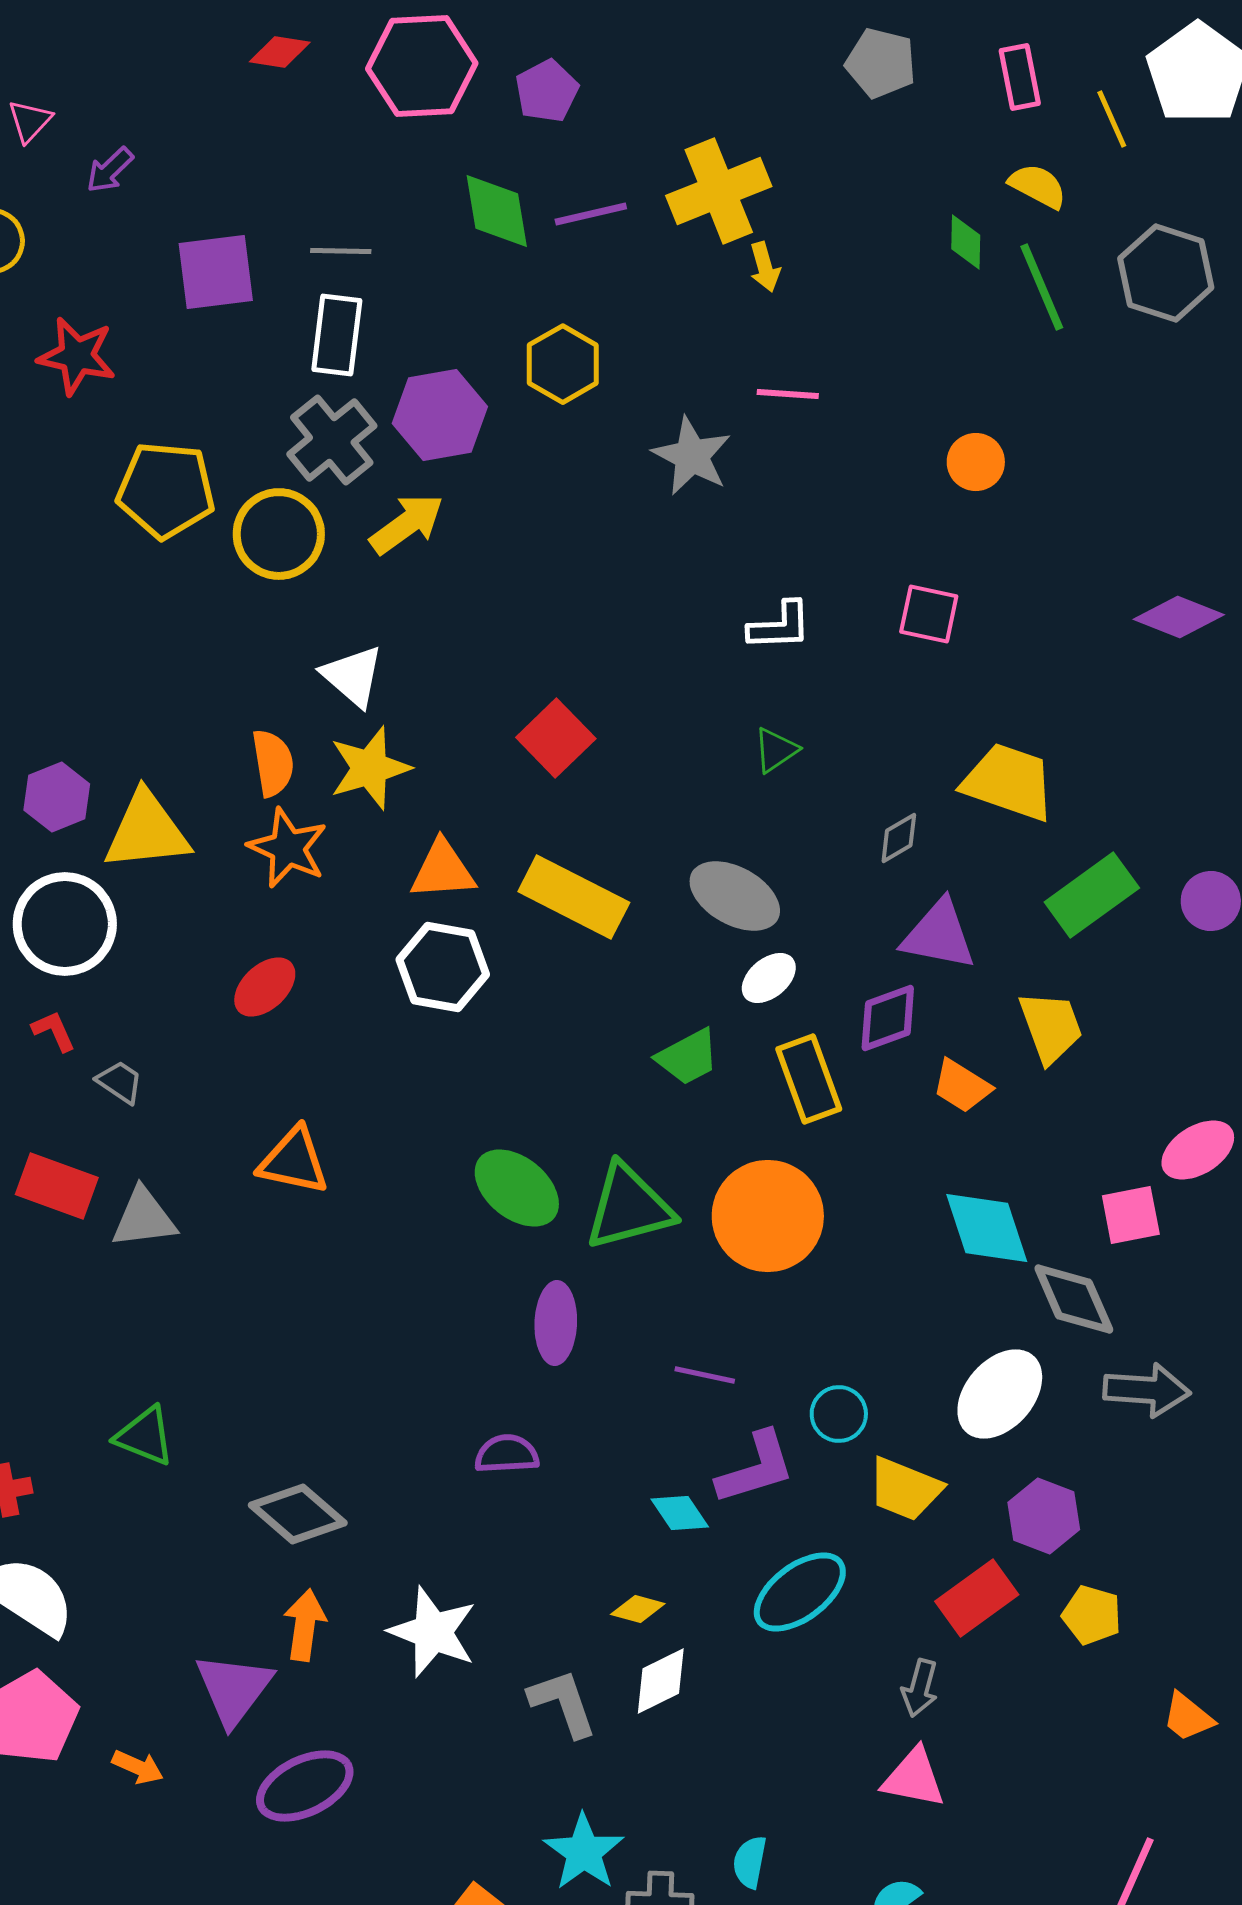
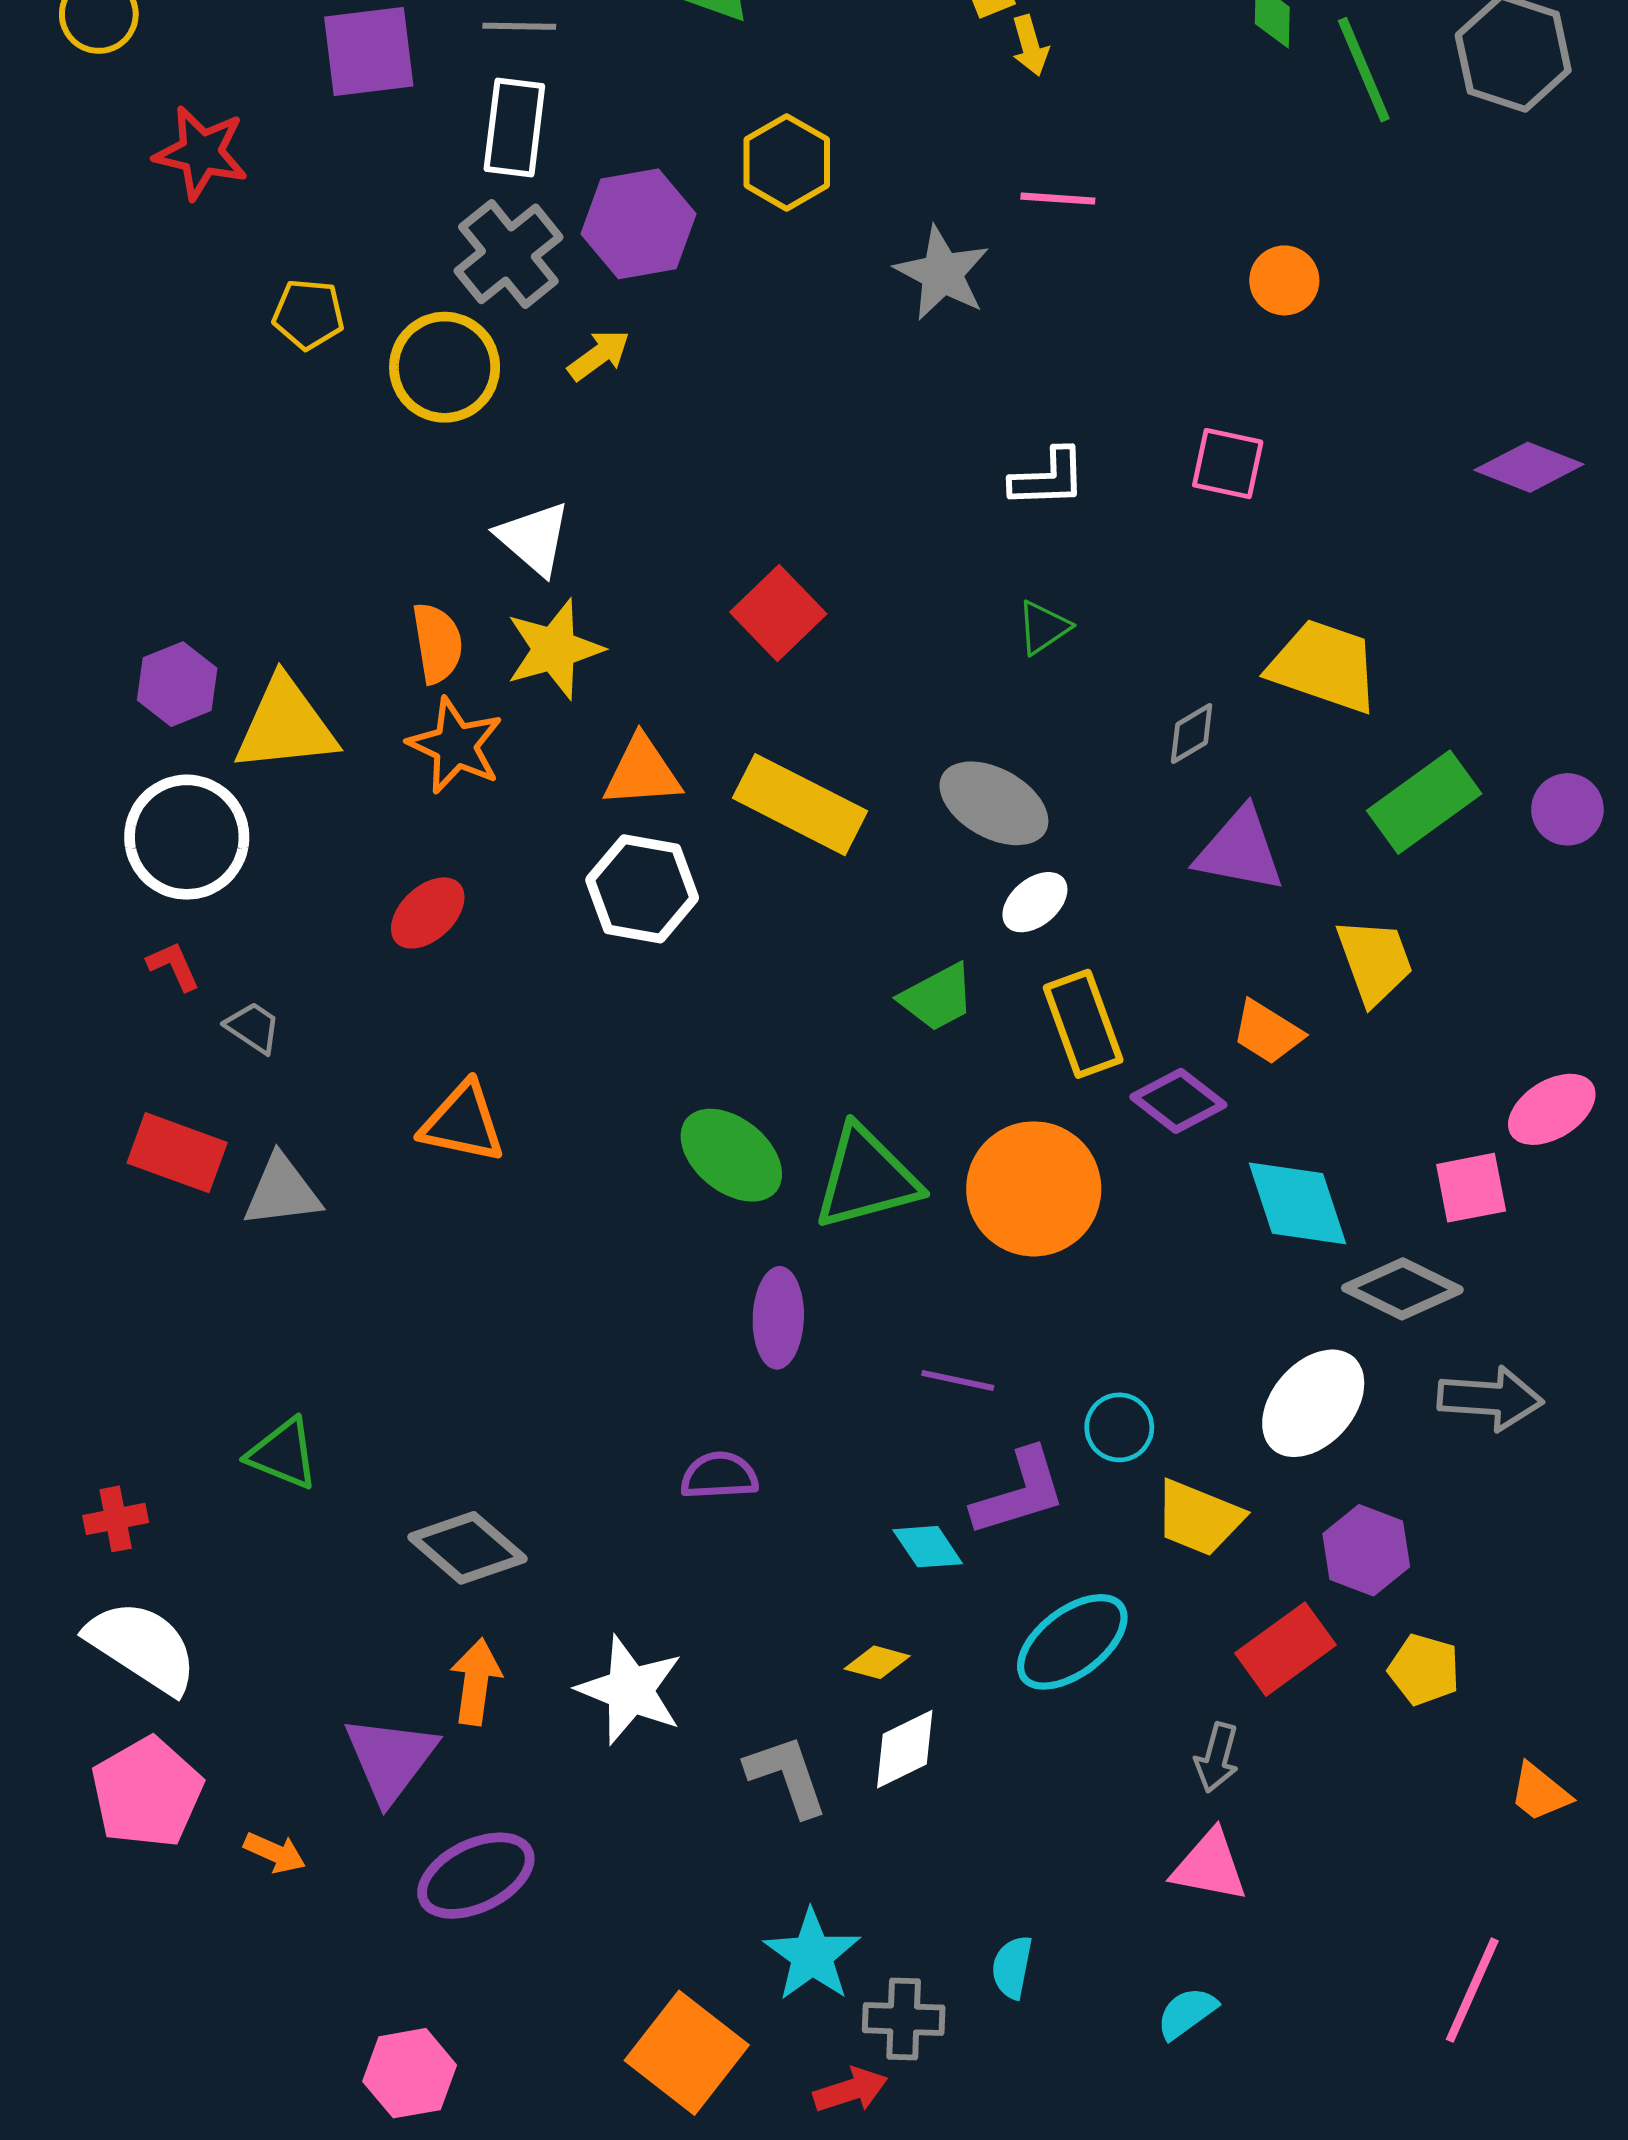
yellow pentagon: (166, 490) -> (308, 314), size x0.6
yellow arrow: (407, 524) -> (599, 355), size x0.7
purple diamond: (888, 1018) -> (1178, 1101), moved, turned 58
gray diamond: (1074, 1299) -> (1402, 1289), turned -40

